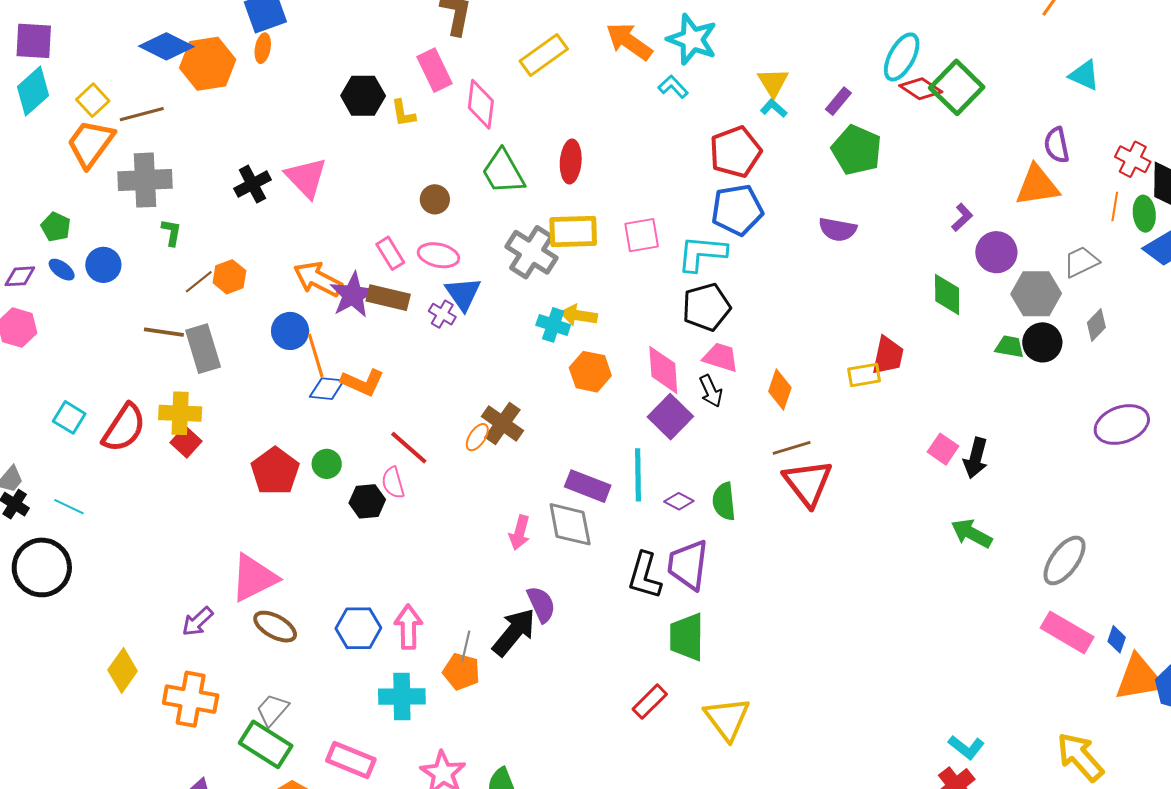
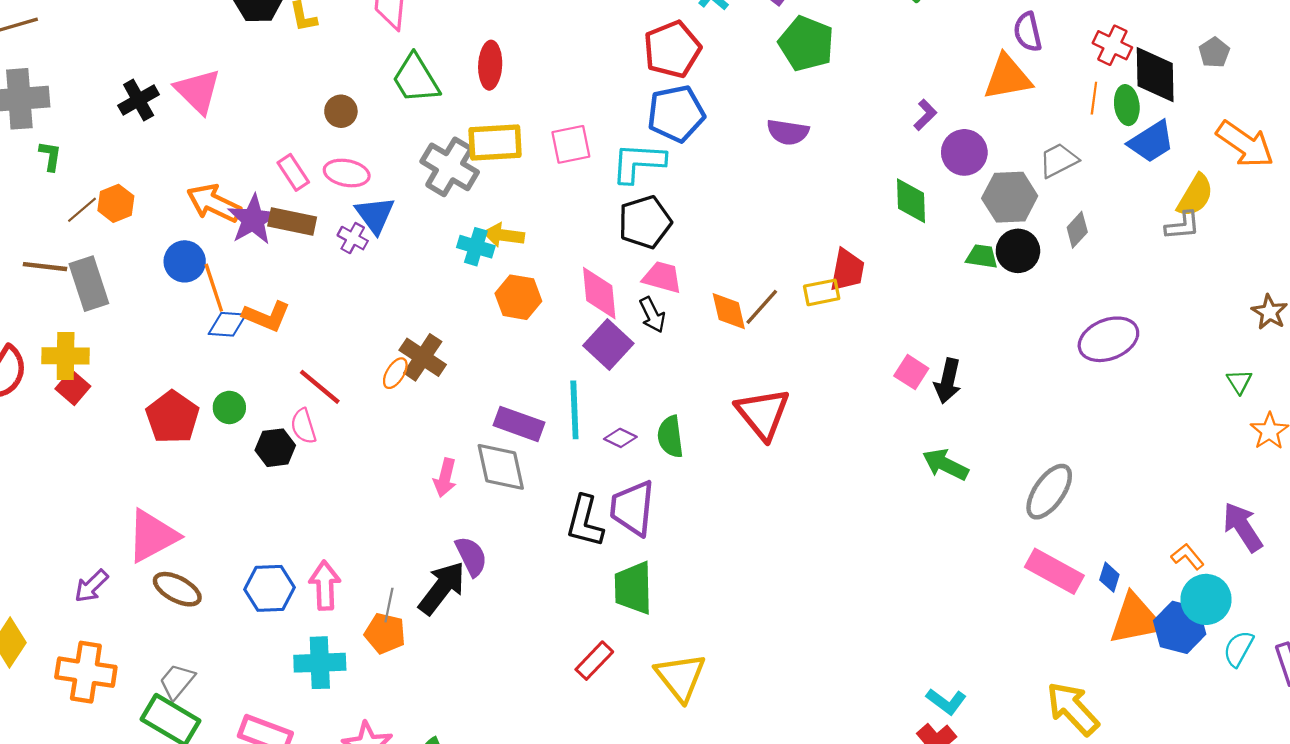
orange diamond: (780, 389) -> (729, 311), turned -30
brown line: (792, 448) -> (762, 307), moved, turned -30

